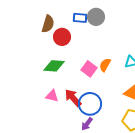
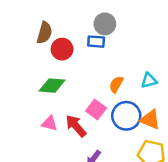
blue rectangle: (80, 18) -> (96, 42), moved
pink square: (89, 69) -> (96, 110), moved
blue circle: (90, 104) -> (126, 116), moved

